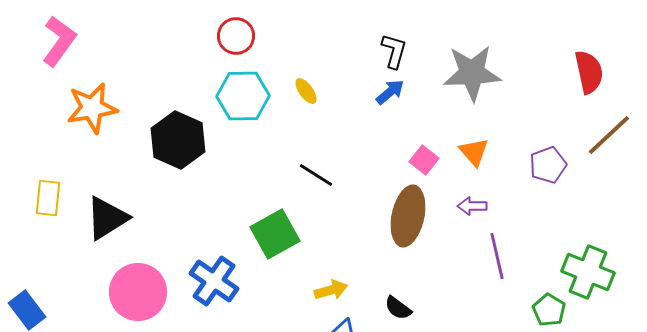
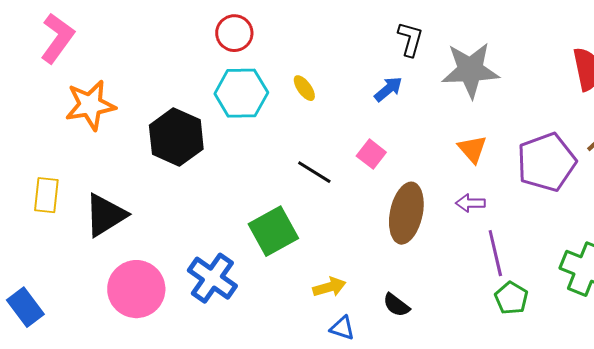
black L-shape: (394, 51) -> (410, 39), moved
pink square: (424, 160) -> (371, 154), moved
purple pentagon: (548, 165) -> (546, 162), size x1.6
green pentagon: (549, 310) -> (511, 298), moved

